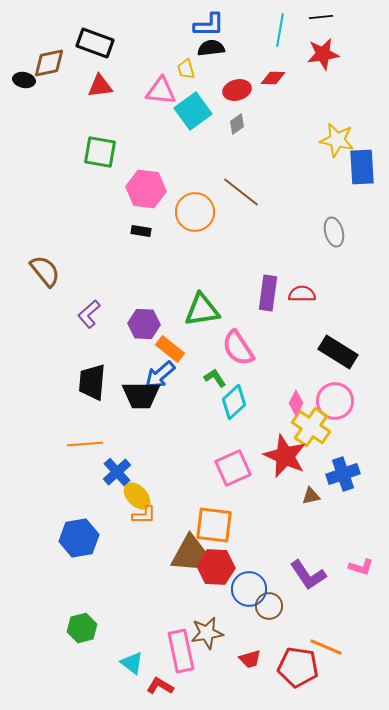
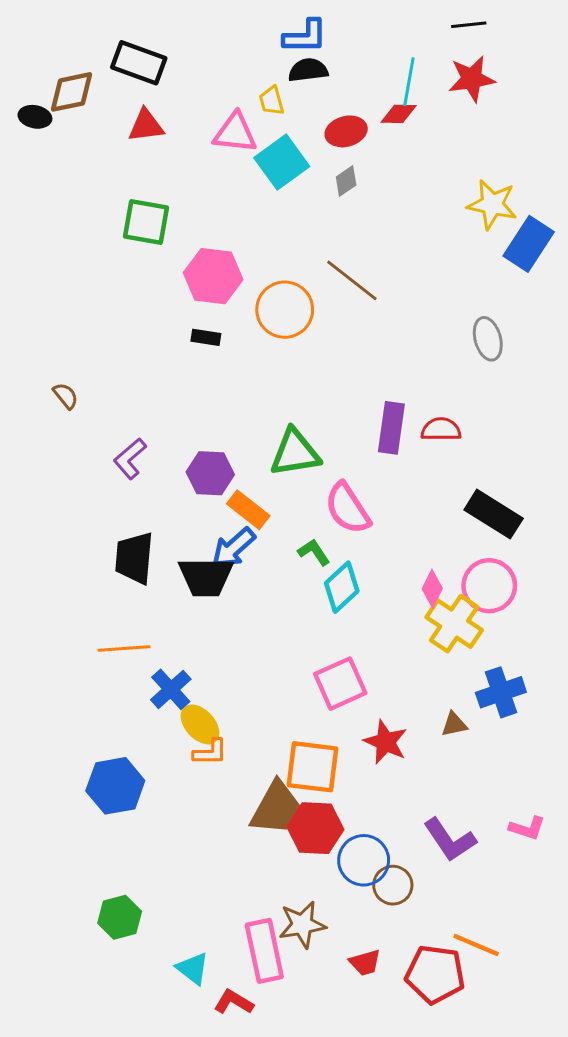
cyan line: (280, 30) -> (409, 82), moved
blue rectangle: (362, 167) -> (529, 244), turned 36
brown semicircle: (45, 271) -> (66, 396), size x0.6
red star: (285, 456) -> (386, 742), moved, size x0.7

